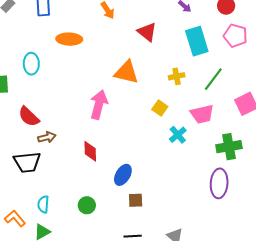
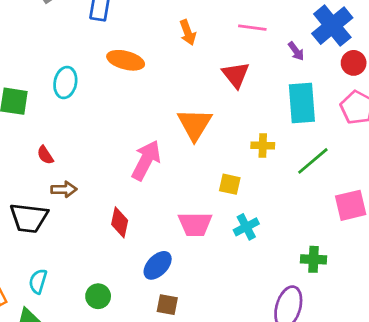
orange triangle: (126, 72) -> (195, 124), turned 36
yellow square: (160, 108) -> (230, 184), turned -35
pink trapezoid: (202, 114) -> (195, 224), moved
red semicircle: (29, 117) -> (45, 155), size x0.6
green cross: (229, 147) -> (314, 259), size x0.7

